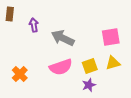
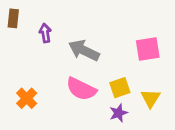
yellow triangle: (113, 63) -> (150, 98), moved, turned -42
pink semicircle: (61, 67) -> (81, 89), turned 45

